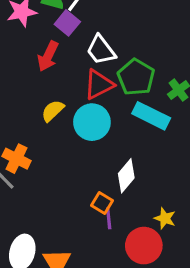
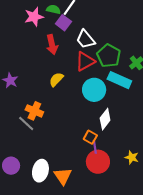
red arrow: (48, 56) -> (52, 45), turned -36
cyan circle: (92, 122) -> (94, 90), moved
yellow star: (165, 218) -> (132, 157), moved
red circle: (144, 246) -> (98, 162), moved

